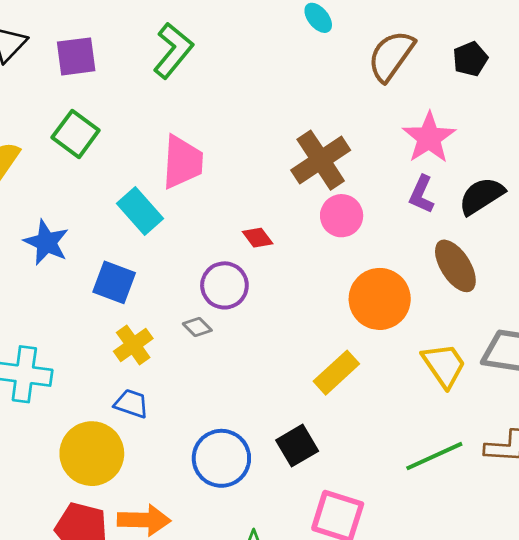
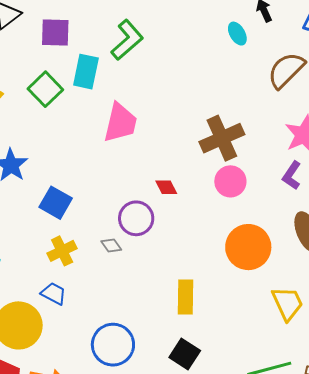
cyan rectangle: (140, 211) -> (86, 72), moved, turned 44
yellow rectangle: (336, 373) -> (186, 297), moved, turned -56
black square: (297, 446) -> (185, 354), moved, turned -36

